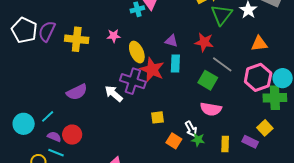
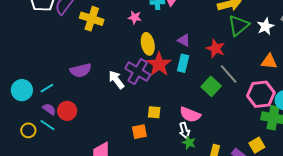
pink star: (114, 36) -> (135, 17), moved
pink semicircle: (211, 109) -> (190, 115), moved
orange square: (174, 141) -> (139, 132), moved, turned 35

